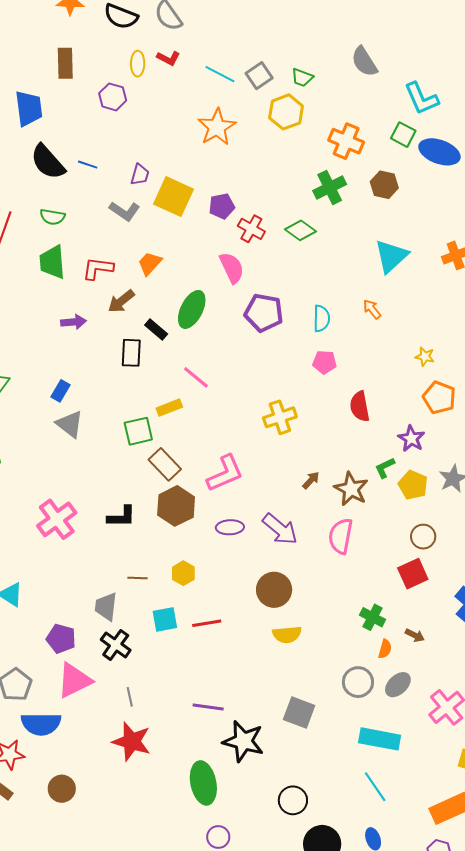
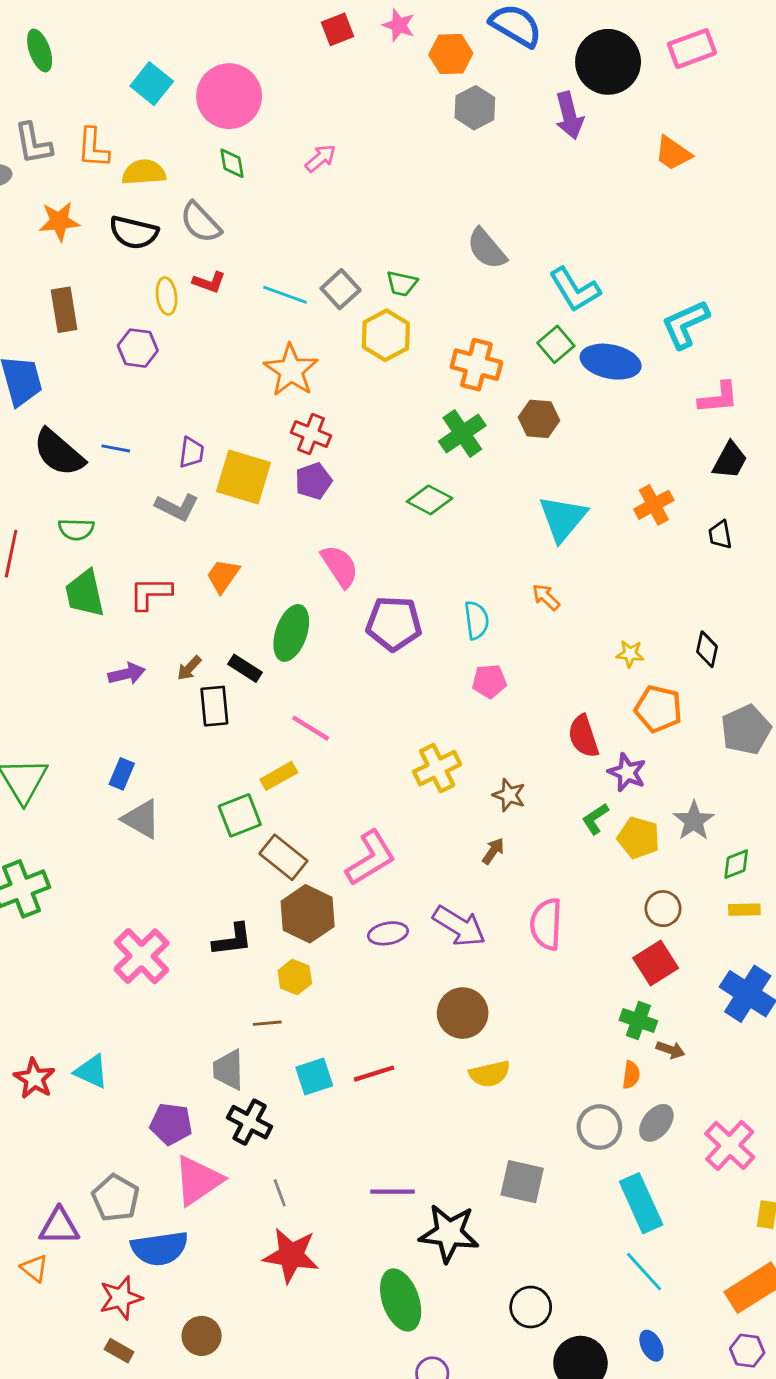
green square: (403, 135) -> (556, 344), turned 30
red cross: (251, 229) -> (311, 434), moved
brown arrow: (121, 301) -> (189, 668), moved, size x0.7
red semicircle: (360, 406) -> (583, 736), moved
brown star: (351, 489) -> (509, 795), moved, size x0.7
yellow hexagon: (183, 573) -> (295, 977), moved
green cross: (373, 617) -> (638, 1020), moved
cyan rectangle: (380, 739) -> (641, 1203), turned 63

